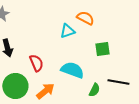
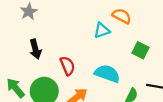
green square: (102, 49) -> (140, 50), turned 35

